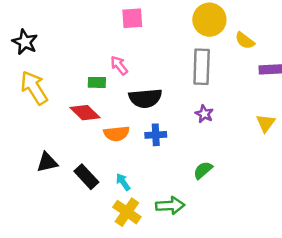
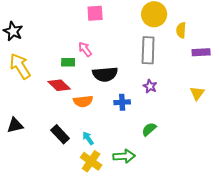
yellow semicircle: (245, 41) -> (181, 30), turned 56
blue cross: (156, 135) -> (122, 102), moved
black triangle: (47, 162) -> (15, 125), moved

